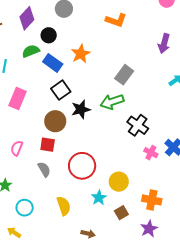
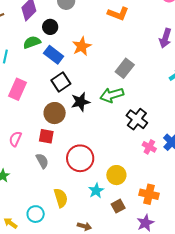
cyan circle: (25, 208) -> (36, 214), moved

